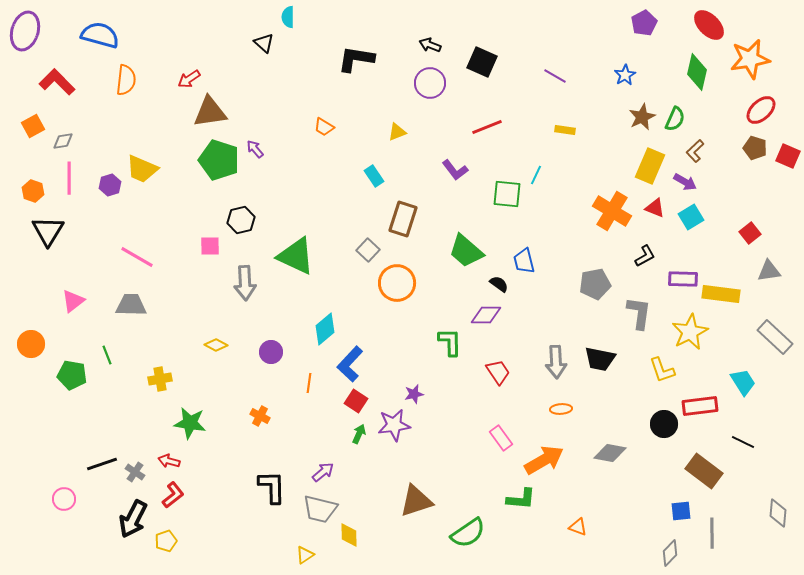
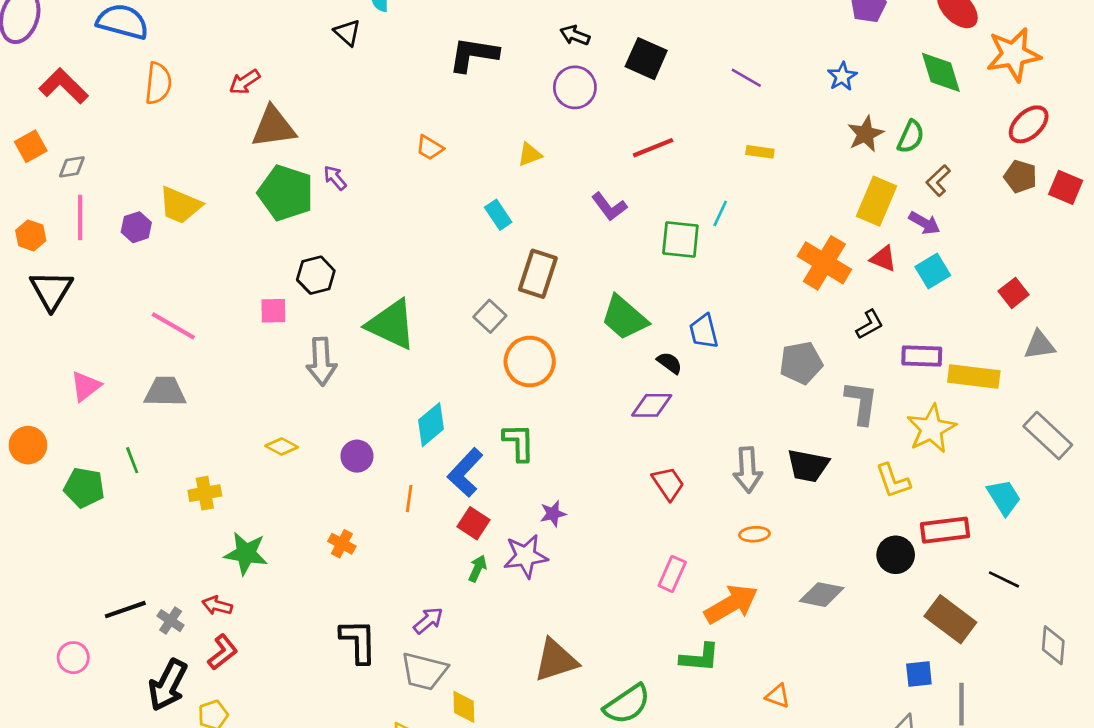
green diamond: (697, 72) -> (941, 72), turned -30
green L-shape: (450, 342) -> (519, 442), moved
pink rectangle: (501, 438) -> (672, 574), turned 60
gray diamond: (778, 513) -> (1053, 645), moved

